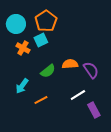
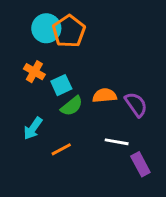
cyan circle: (16, 24) -> (46, 28), moved
cyan square: (41, 40) -> (61, 85), moved
white line: (78, 95) -> (117, 142), turned 42

